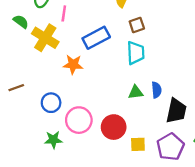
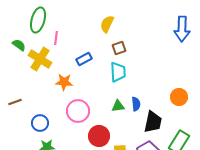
blue rectangle: (96, 38) -> (84, 59), size x0.7
blue circle: (51, 103) -> (40, 123), moved
pink circle: (79, 120) -> (78, 111), moved

